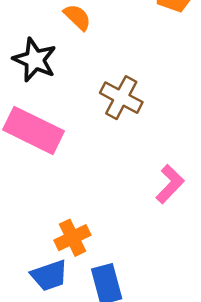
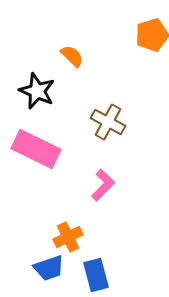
pink L-shape: (170, 184) -> (103, 185), moved

